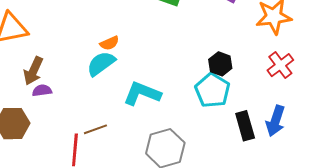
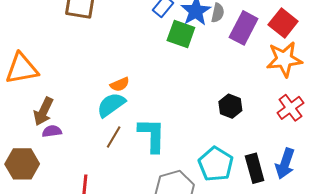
cyan pentagon: (212, 90) -> (216, 164), moved
cyan L-shape: (142, 93) -> (152, 135), turned 69
brown line: (95, 129) -> (114, 137), moved, turned -40

